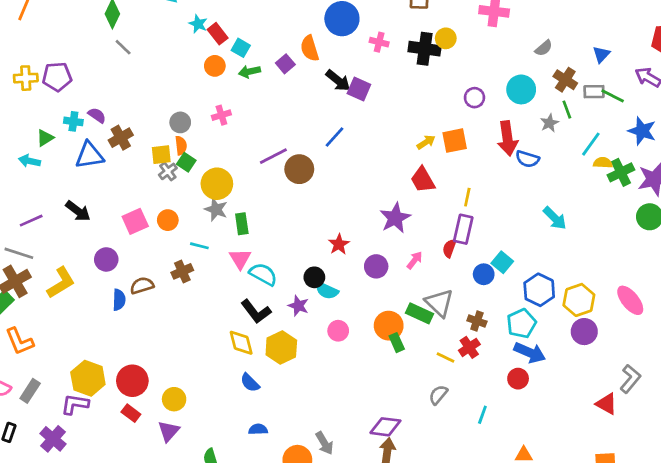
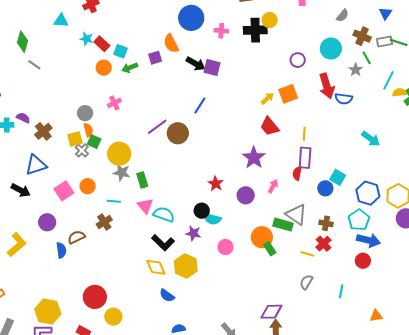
purple square: (285, 64) -> (155, 58), turned 32
blue triangle: (89, 155) -> (36, 165), moved
red circle: (132, 381) -> (95, 297), moved

